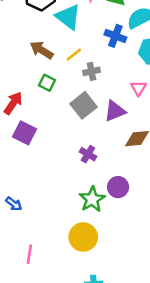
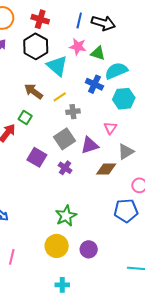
green square: (47, 83) -> (25, 118), moved
purple square: (24, 133) -> (37, 157), moved
purple cross: (88, 154) -> (65, 168), moved
purple circle: (118, 187) -> (89, 249), moved

